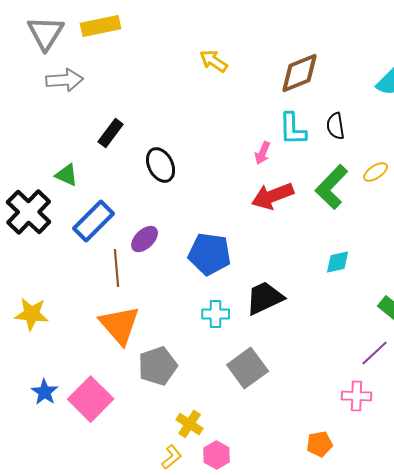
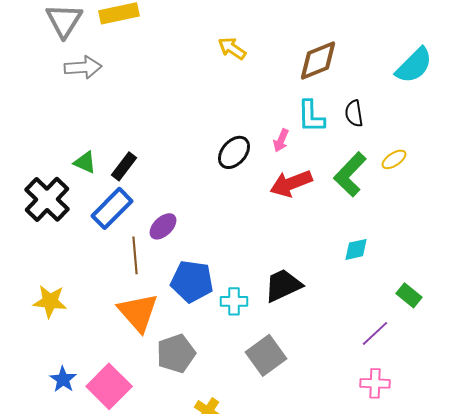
black rectangle: (111, 133) -> (124, 166), moved
black ellipse: (161, 165) -> (234, 152), moved, turned 68
blue pentagon: (210, 254) -> (192, 281), moved
purple line: (375, 353) -> (375, 333), moved

